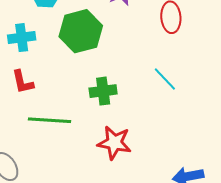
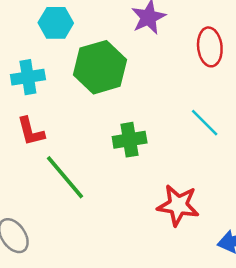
green line: (49, 120) -> (65, 177), turned 48
red star: (114, 143) -> (178, 205), moved

